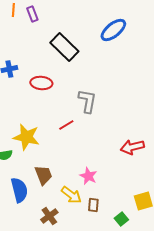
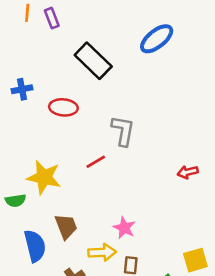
red arrow: (132, 147) -> (188, 172), moved, size x0.7
yellow arrow: (71, 195) -> (102, 252), turned -40

